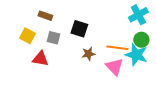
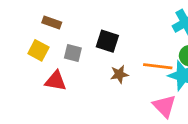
brown rectangle: (45, 16) -> (52, 23), moved
pink triangle: (114, 67) -> (164, 106), moved

